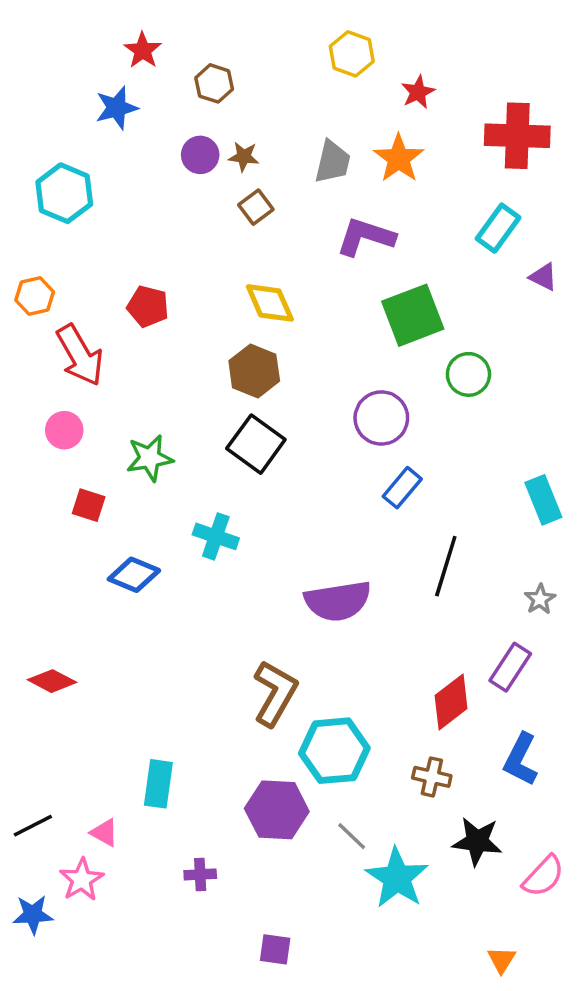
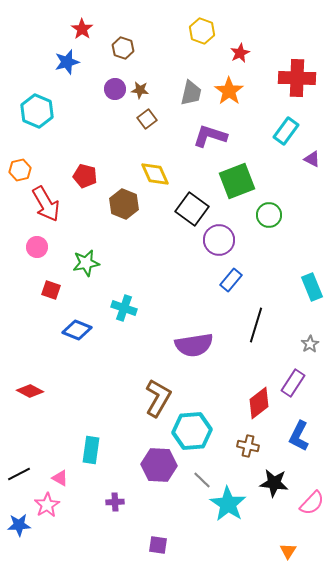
brown hexagon: (254, 371) -> (124, 204), moved
black square: (256, 444) -> (192, 209), moved

